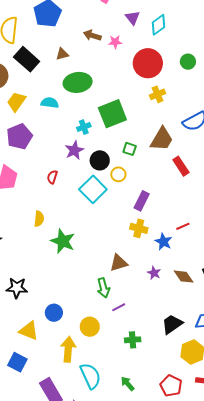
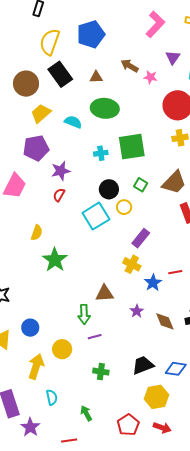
purple star: (74, 150) -> (61, 171), moved
cyan semicircle: (90, 376) -> (52, 397), size x0.6

